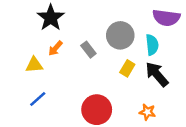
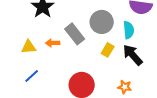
orange arrow: (55, 48) -> (53, 43), moved, turned 48
gray rectangle: (88, 50) -> (75, 34), size x1.5

